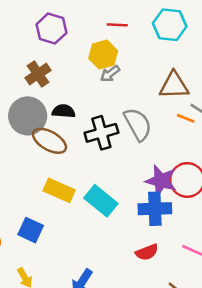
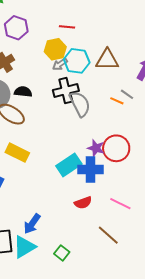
cyan hexagon: (170, 25) -> (77, 61), moved
brown triangle: (174, 85) -> (107, 60), moved
black cross: (101, 133) -> (66, 90), moved
purple star: (161, 181) -> (96, 148), size x0.7
cyan rectangle: (101, 201) -> (69, 165), moved, turned -75

